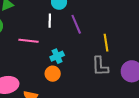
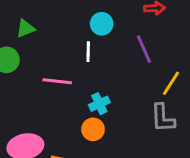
purple line: (76, 24) -> (144, 49), moved
yellow line: (106, 43) -> (171, 83), turned 42

